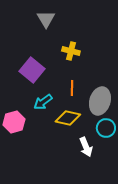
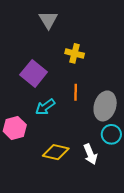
yellow diamond: (68, 118) -> (56, 152), moved

